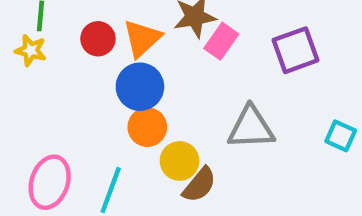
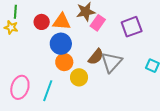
orange triangle: (142, 38) -> (62, 22), turned 48
gray triangle: (251, 128) -> (111, 62), turned -45
brown semicircle: (199, 185) -> (96, 57), moved

